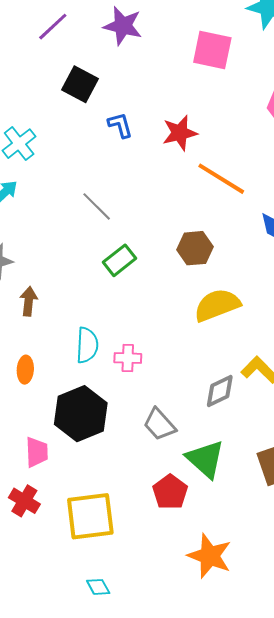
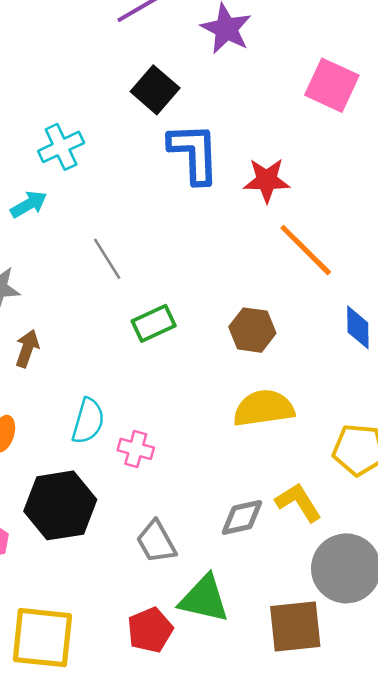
blue L-shape: (120, 125) -> (194, 153), size x1.8
gray line: (97, 206) -> (107, 259), moved
green triangle: (205, 459) -> (204, 599), turned -42

